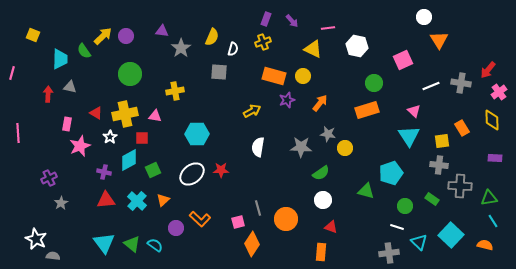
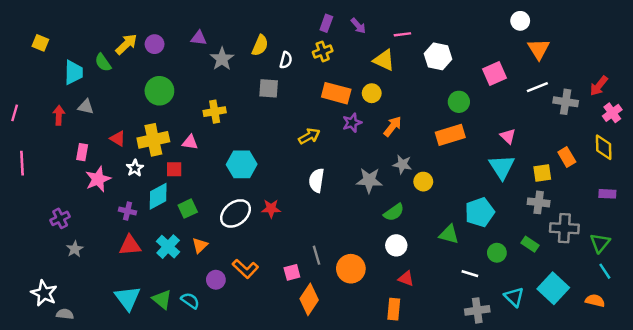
pink line: (12, 73) -> (15, 113), moved
white line: (431, 86) -> (537, 87), moved
green triangle: (489, 198) -> (600, 243), turned -42
white line: (397, 227) -> (470, 274), moved

